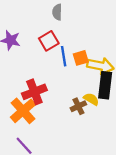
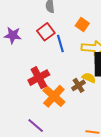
orange square: (81, 58) -> (82, 24), moved, turned -32
orange cross: (23, 111) -> (54, 96), moved

